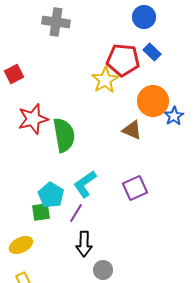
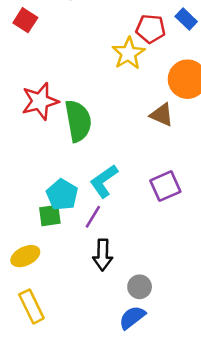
red pentagon: (123, 60) -> (151, 29), size x0.7
red square: (14, 74) -> (25, 20), moved, turned -30
gray circle: (103, 270) -> (140, 287), moved

